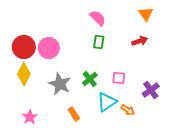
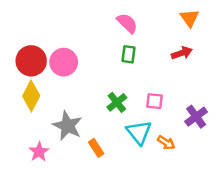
gray star: (60, 84) -> (68, 126), moved
cyan triangle: (107, 102) -> (139, 132), turned -35

